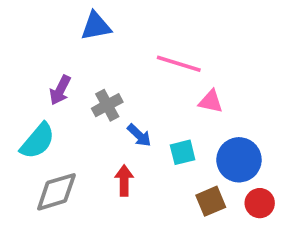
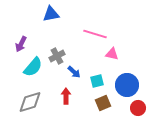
purple arrow: (60, 90) -> (21, 44), moved
cyan semicircle: (38, 141) -> (33, 67), moved
brown square: (211, 201) -> (103, 103), moved

